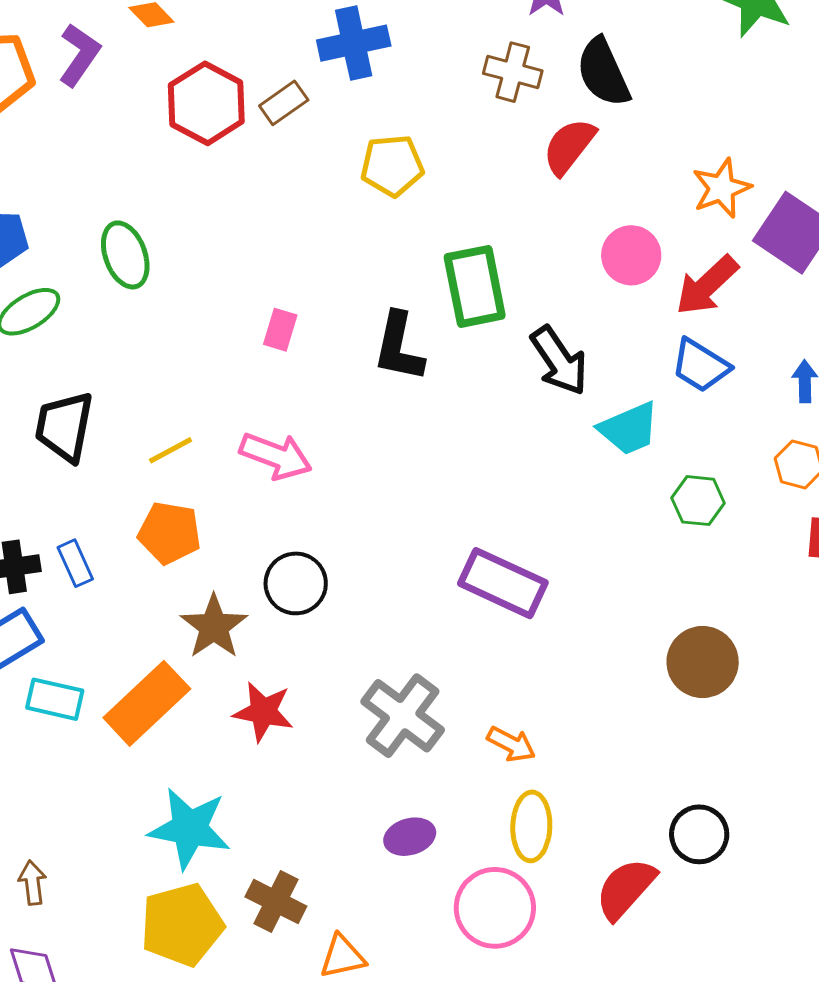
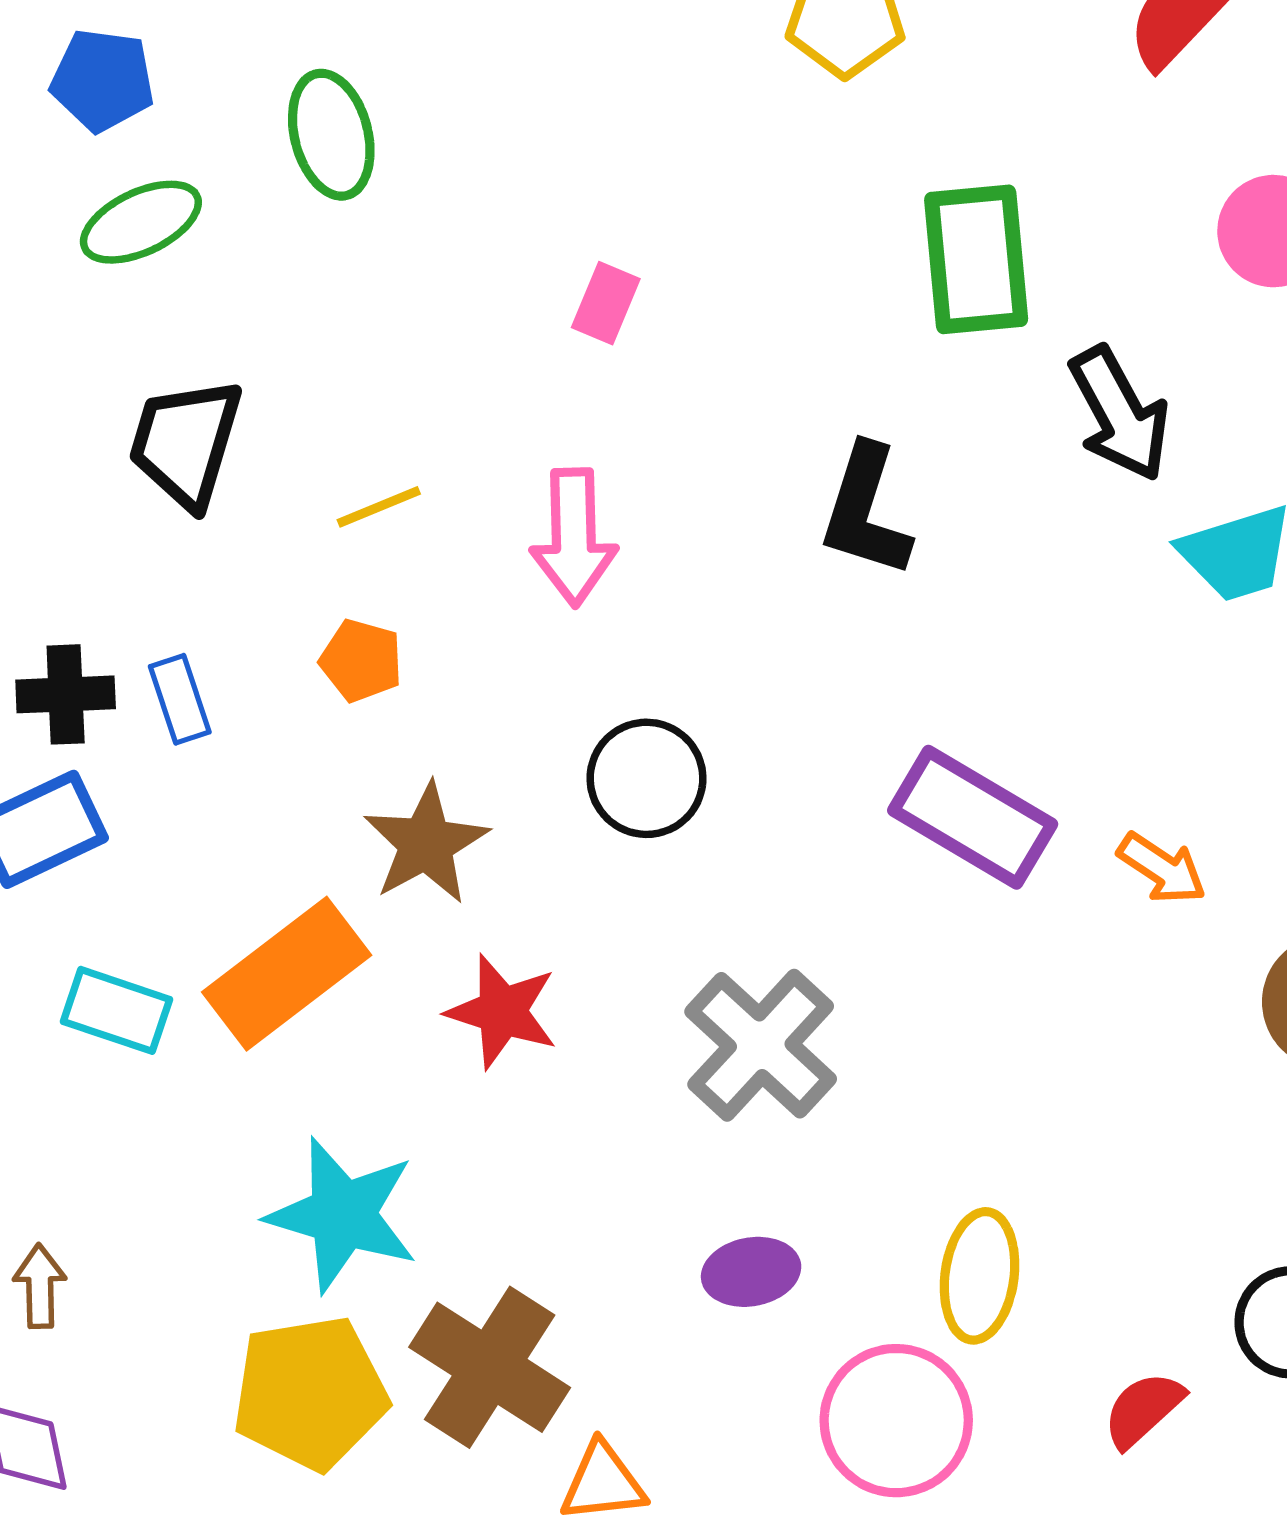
black L-shape: (399, 347) -> (866, 511), moved
pink arrow: (276, 456) -> (574, 537), turned 62
orange pentagon: (169, 533) -> (361, 661), size x0.7
black circle: (296, 583) -> (647, 778), moved
cyan rectangle: (55, 699) -> (116, 1010), moved
orange arrow: (511, 744) -> (1162, 868), moved
red semicircle: (626, 889) -> (1143, 1410), size x0.7
brown cross: (276, 901) -> (490, 1367), size x1.4

